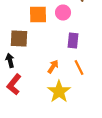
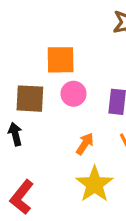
pink circle: (63, 12) -> (74, 94), moved
red L-shape: (14, 84) -> (22, 197), moved

